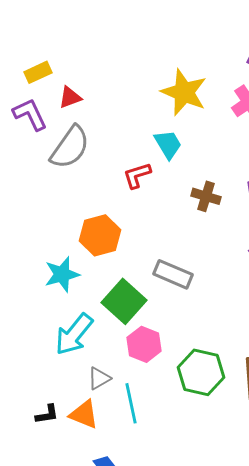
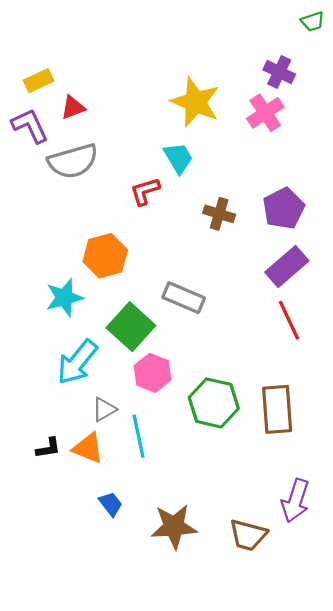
gray semicircle: (70, 147) -> (73, 161), turned 39

